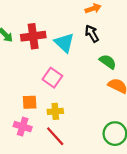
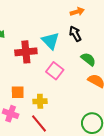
red cross: (33, 36) -> (26, 52), moved
pink square: (52, 78) -> (55, 71), moved

